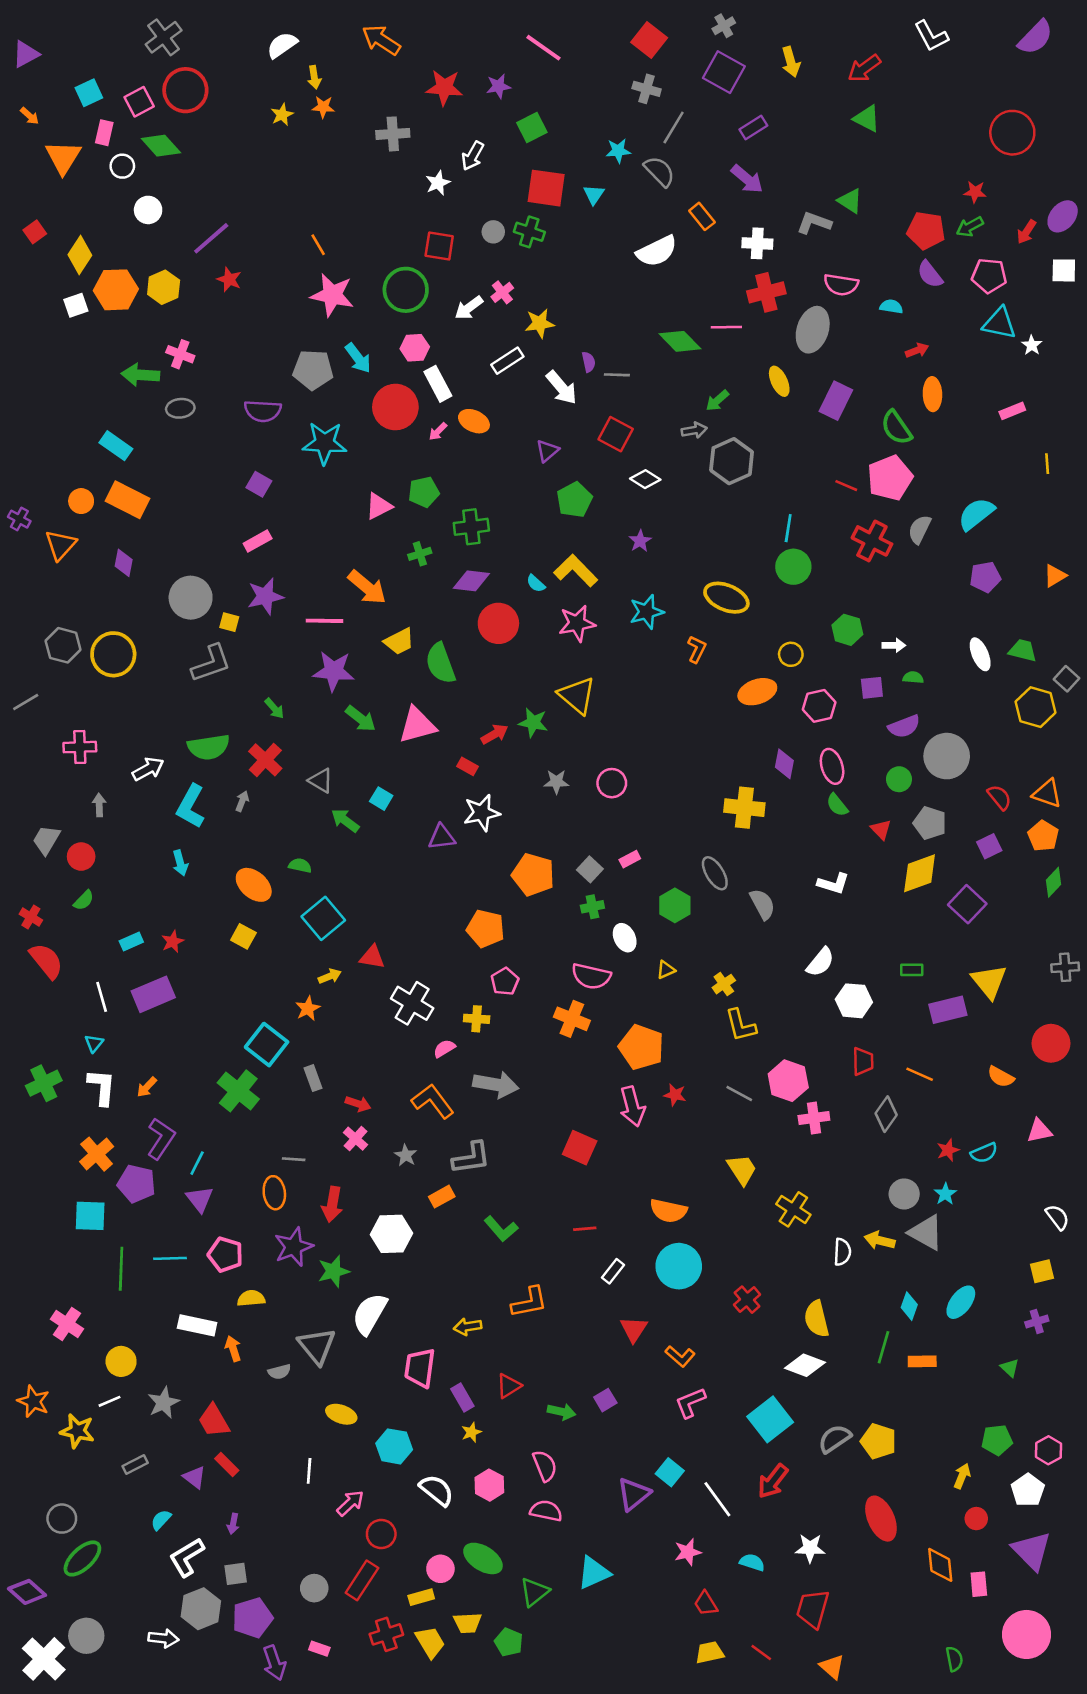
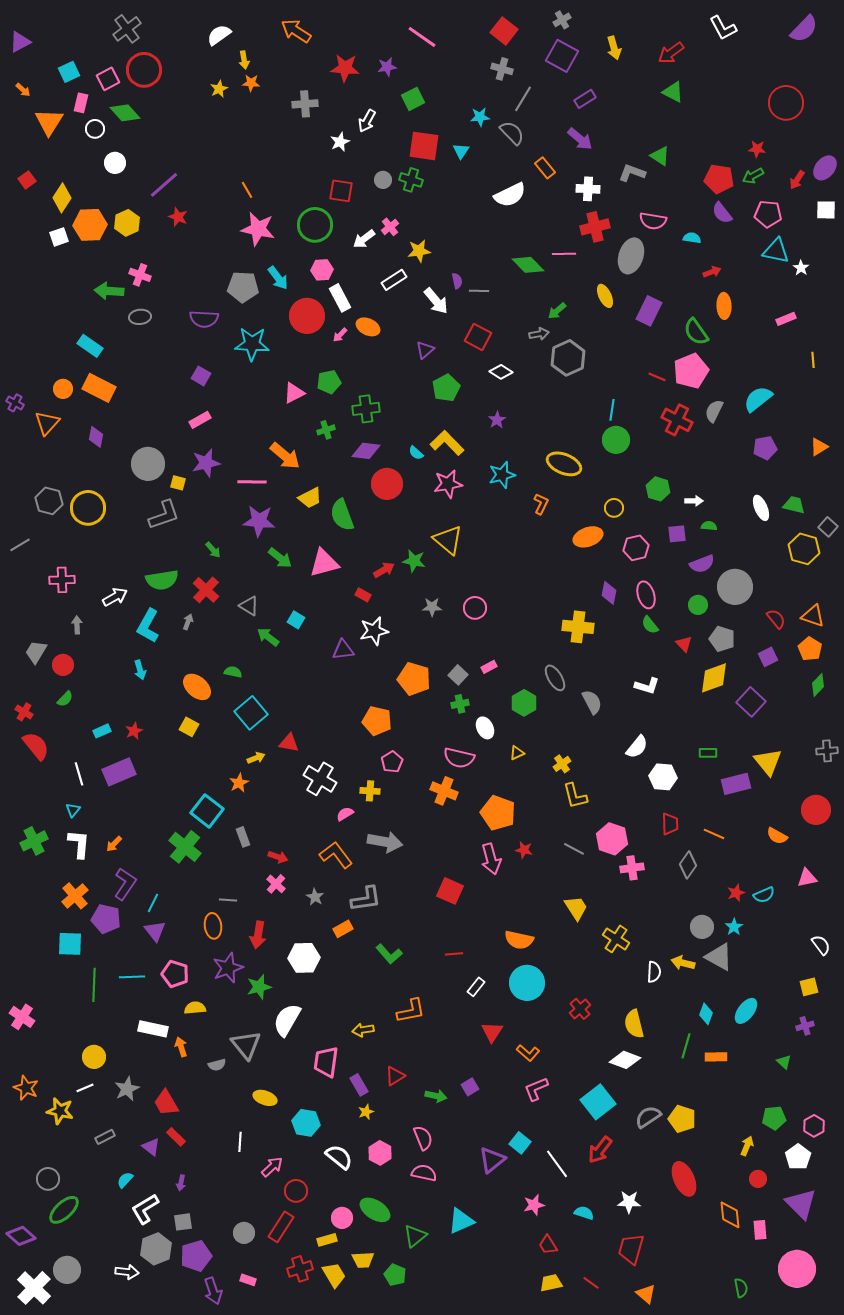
pink cross: (67, 1324) -> (22, 1017), moved

